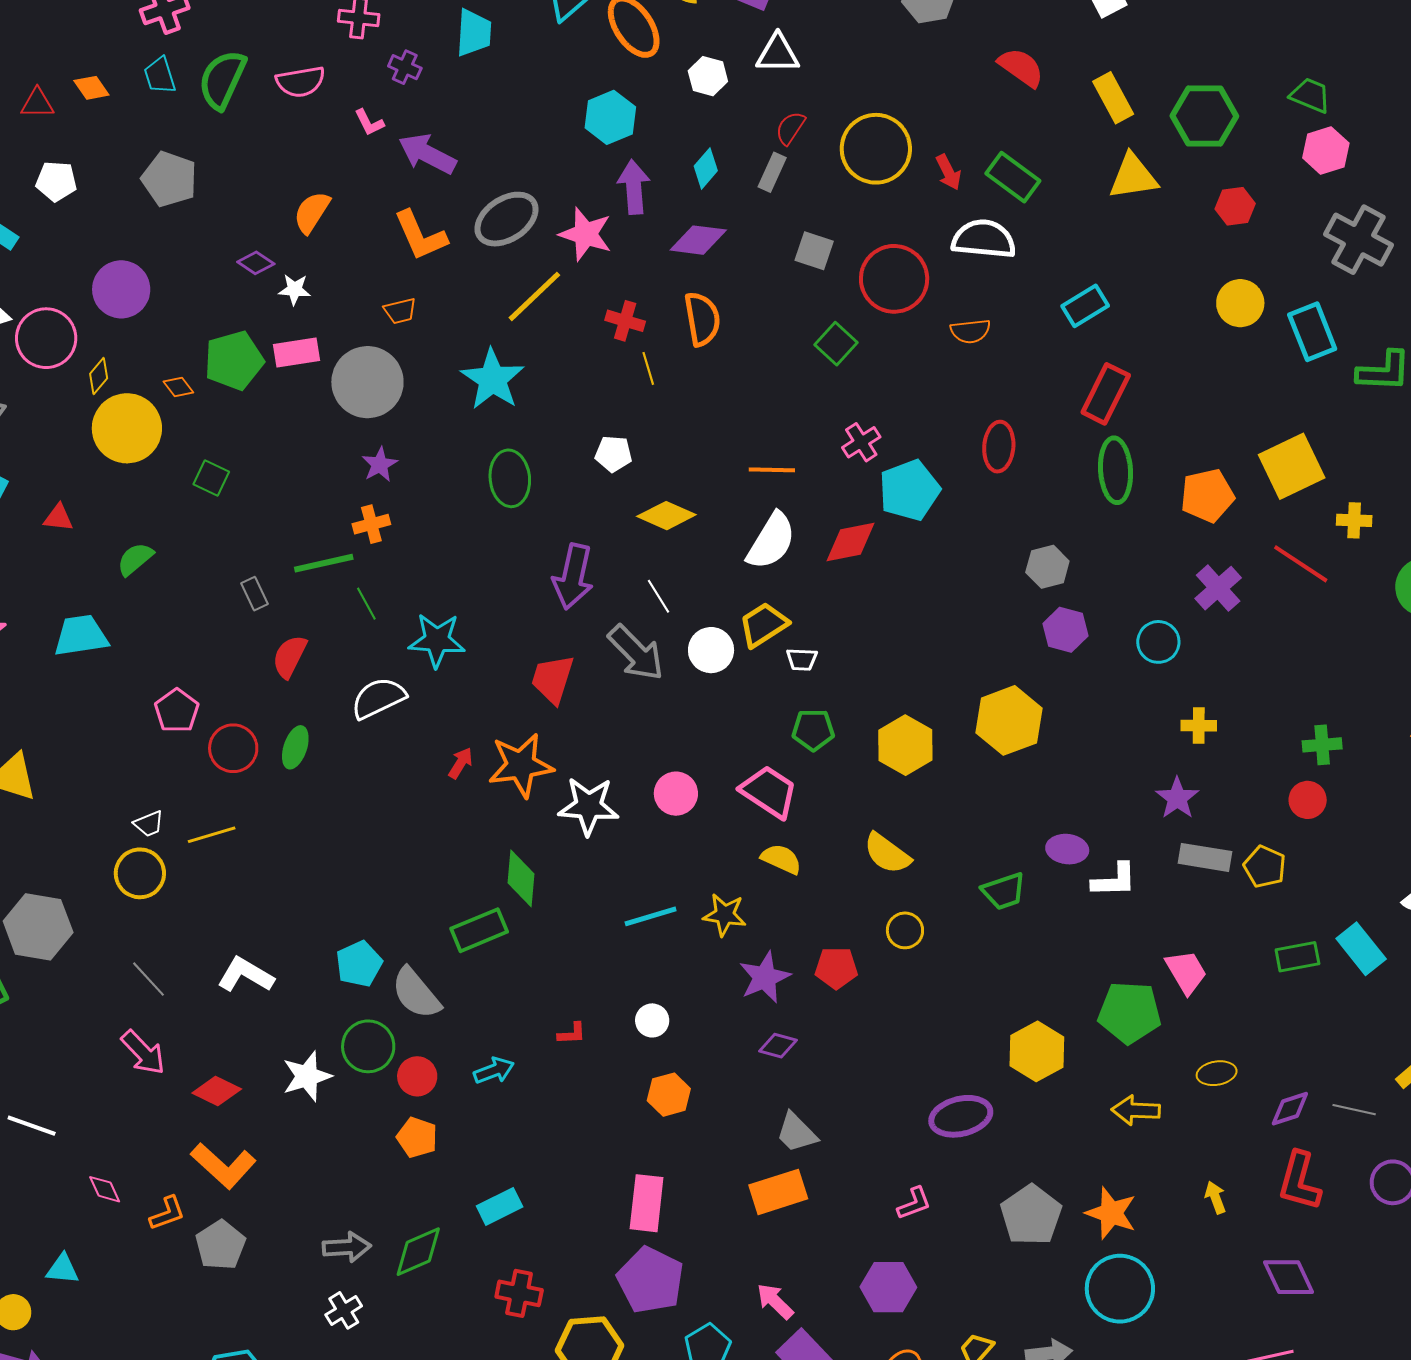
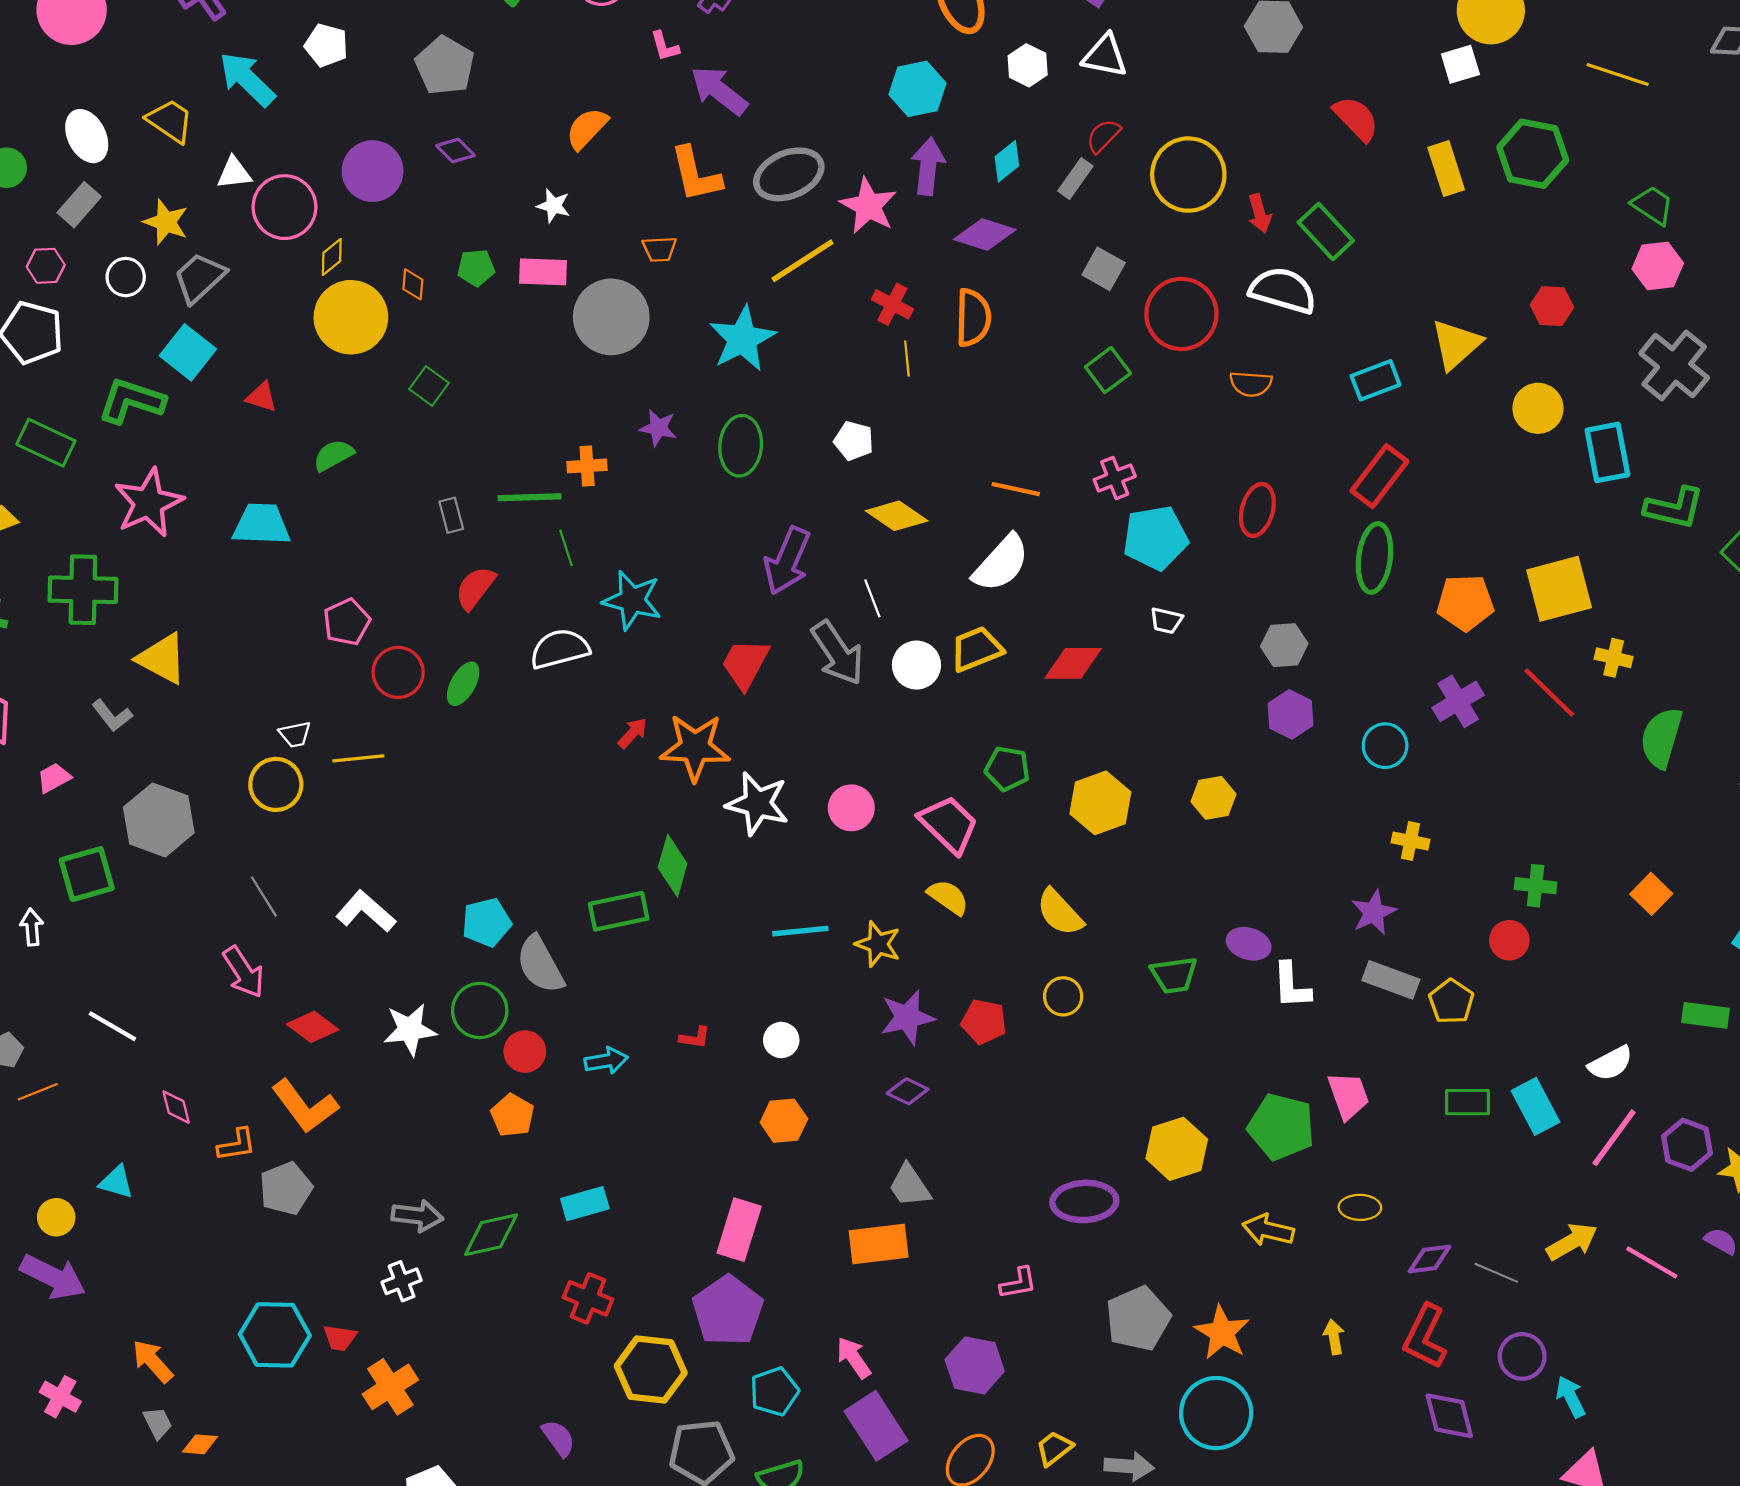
green hexagon: (1204, 116) -> (1533, 154), moved
yellow triangle: (1133, 177) -> (1456, 344), moved, turned -44
purple diamond: (256, 263) -> (456, 151), moved
green pentagon: (234, 360) -> (476, 268), size x0.6
orange diamond: (178, 387) -> (413, 284), turned 32
purple star: (380, 464) -> (658, 428), moved, turned 30
red diamond: (850, 542) -> (1073, 663), moved
white trapezoid: (802, 659) -> (1166, 621), moved
yellow hexagon: (1009, 720) -> (1214, 798), size x0.6
white L-shape: (1114, 880) -> (1292, 986), turned 78
purple diamond: (1289, 1277) -> (1449, 1416), moved

